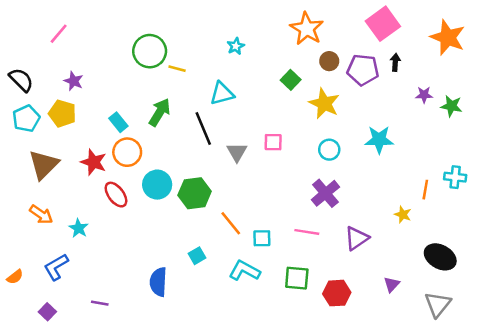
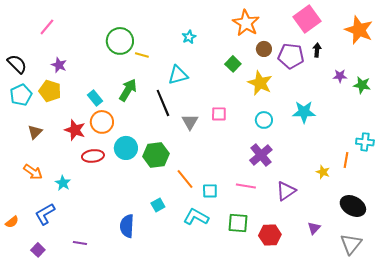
brown triangle: (44, 165) -> (35, 132), size x0.6
orange line: (425, 190) -> (346, 160), moved
red ellipse: (116, 195) -> (93, 156), turned -60

